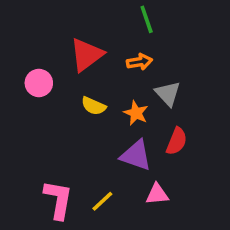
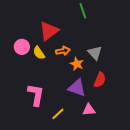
orange arrow: (139, 62) -> (63, 51), moved
yellow semicircle: (94, 106) -> (39, 53), moved, turned 32
pink L-shape: (58, 199) -> (36, 95), moved

